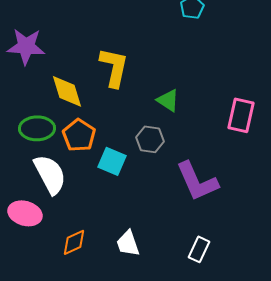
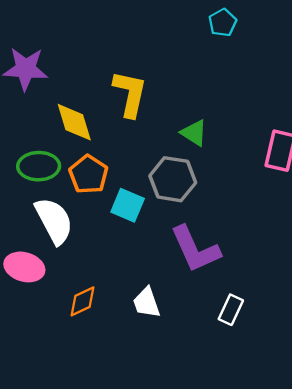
gray hexagon: (150, 139) -> (173, 179), size x1.4
purple L-shape: (197, 181) -> (195, 249), moved

